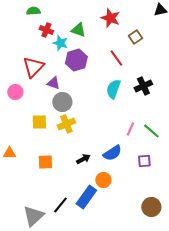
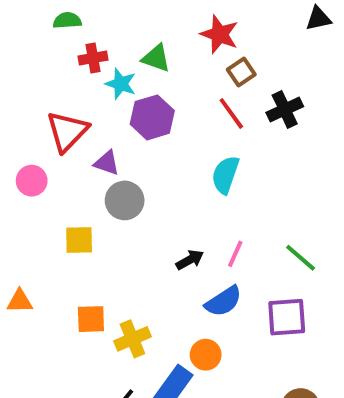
red cross: (46, 30) -> (93, 58), turned -32
brown square: (135, 37) -> (241, 72), moved
black cross: (143, 86) -> (285, 110), moved
yellow cross: (66, 124) -> (132, 339), moved
pink line: (130, 129) -> (235, 254), moved
black arrow: (83, 159) -> (190, 260), moved
purple square: (144, 161) -> (287, 317), size x1.5

